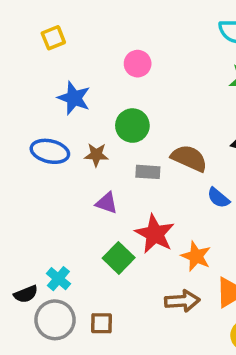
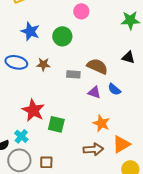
pink circle: (138, 64) -> (81, 11), moved
green circle: (132, 126) -> (62, 36), moved
purple triangle: (107, 203) -> (94, 92), moved
red star: (155, 234) -> (33, 110), moved
green square: (119, 258) -> (56, 124), turned -30

